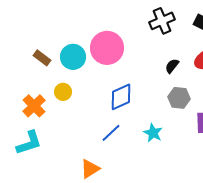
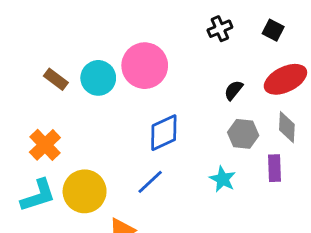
black cross: (162, 21) -> (220, 29), size x0.7
yellow circle: (63, 92) -> (85, 191), moved, size x1.8
cyan star: (153, 133) -> (223, 179), moved

